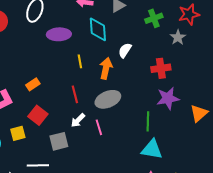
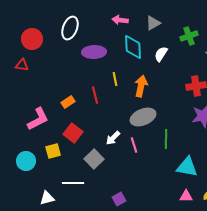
white semicircle: (125, 50) -> (161, 54), moved
red line: (75, 94) -> (95, 95), moved
green line: (148, 121) -> (166, 139), moved
gray square: (59, 141) -> (94, 159), turned -30

